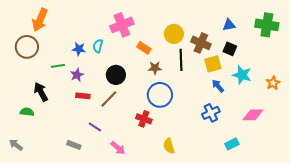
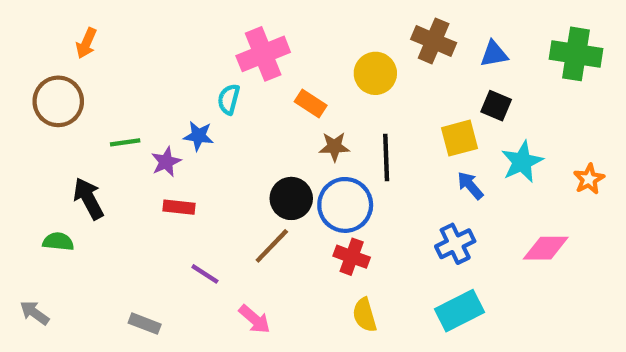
orange arrow: (40, 20) -> (86, 43), size x0.6
brown cross: (201, 43) -> (434, 41), moved
cyan semicircle: (98, 46) -> (229, 99), moved
blue star: (79, 49) -> (198, 136), moved
black line: (181, 60) -> (386, 157), moved
black circle: (116, 75) -> (291, 198), moved
cyan star: (242, 75) -> (522, 162), turned 30
brown line: (109, 99) -> (272, 246), moved
red cross: (144, 119) -> (352, 257), moved
cyan rectangle: (232, 144) -> (459, 311), moved, size x1.5
gray rectangle: (74, 145) -> (145, 324), moved

